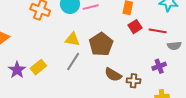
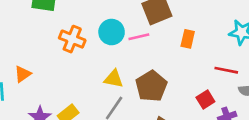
red square: (135, 27) -> (205, 99), moved

